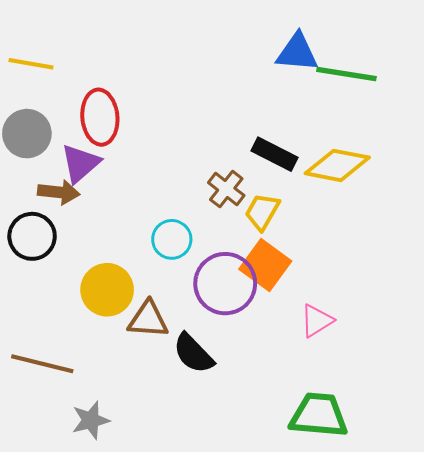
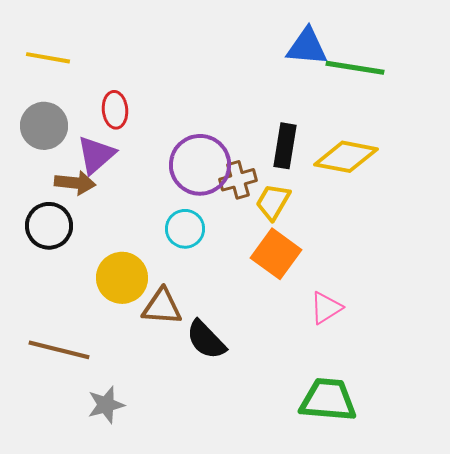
red ellipse: (100, 117) -> (115, 110), size x0.7
black rectangle: (275, 154) -> (285, 146), turned 72
brown cross: (226, 189) -> (238, 180), turned 36
purple circle: (225, 284) -> (200, 165), moved

